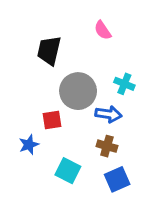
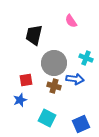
red square: (52, 120) -> (26, 80), moved
brown cross: (107, 146) -> (54, 86), moved

